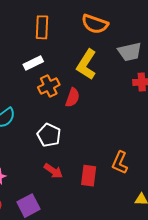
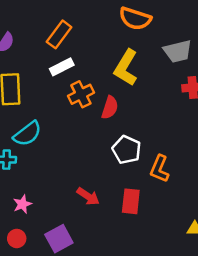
orange rectangle: (42, 27) -> (59, 34), moved, turned 35
white pentagon: (49, 135) -> (127, 150), moved
orange L-shape: (120, 163) -> (160, 169), moved

